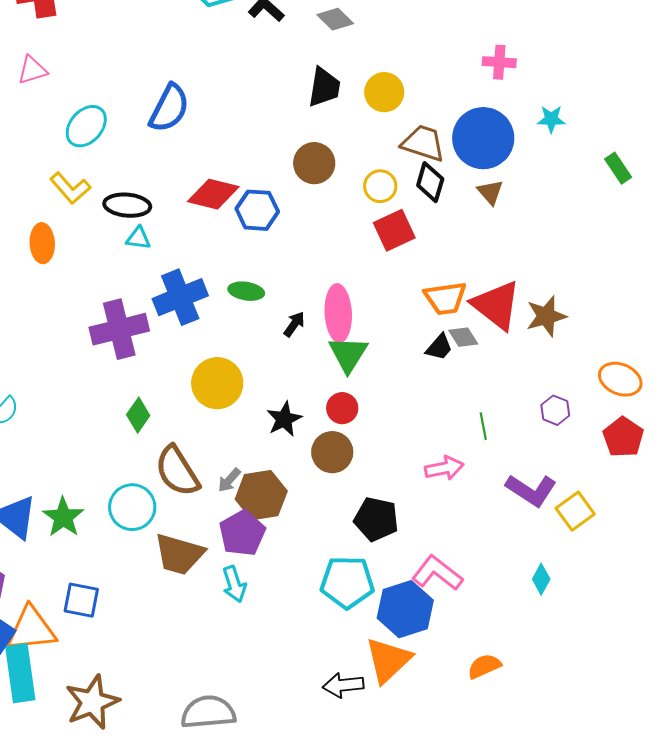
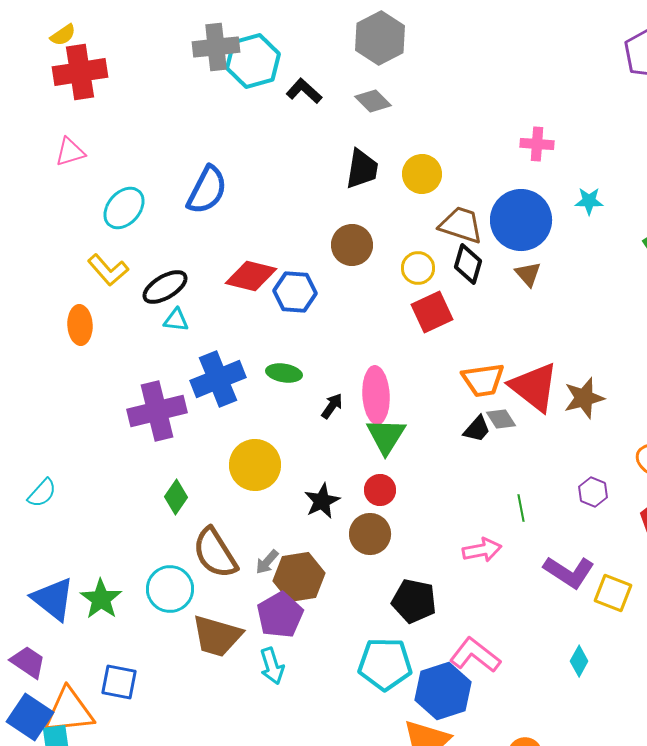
black ellipse: (127, 205) -> (165, 287), turned -36
yellow square: (575, 511) -> (613, 593), turned -33

